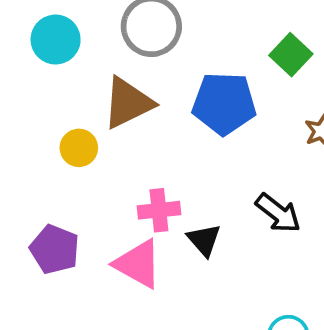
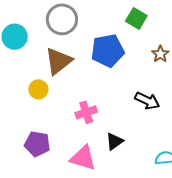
black triangle: (204, 240) -> (114, 141), moved, turned 48
pink triangle: (138, 264) -> (83, 158), moved

